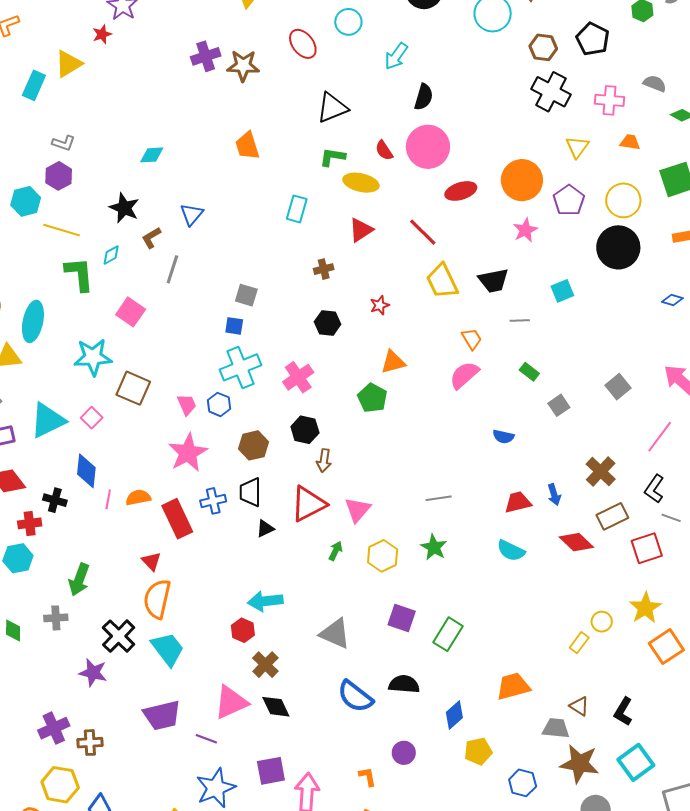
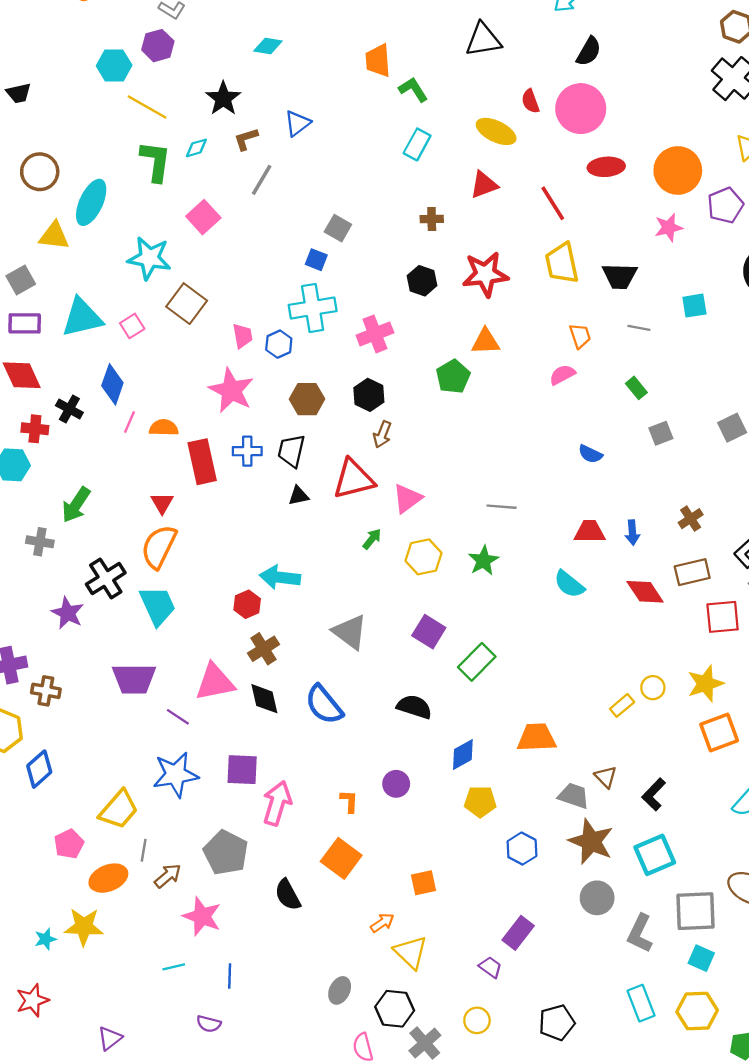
green L-shape: (332, 157) -> (413, 90), moved, turned 36
red star: (380, 305) -> (485, 274), size x2.0
pink semicircle: (464, 375) -> (562, 375), size x0.7
pink star: (188, 453) -> (231, 390), turned -30
brown cross: (601, 472) -> (691, 519), size x0.7
blue semicircle: (355, 697) -> (324, 705), moved

